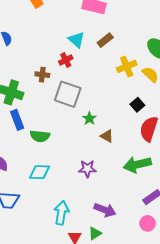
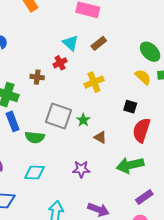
yellow cross: (127, 66) -> (94, 82), moved
gray square: (68, 94) -> (59, 116), moved
black square: (137, 105) -> (130, 107), turned -32

